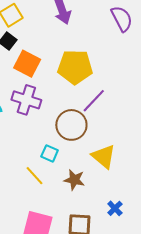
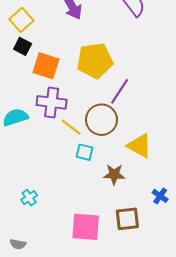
yellow line: (35, 176) -> (71, 127), moved

